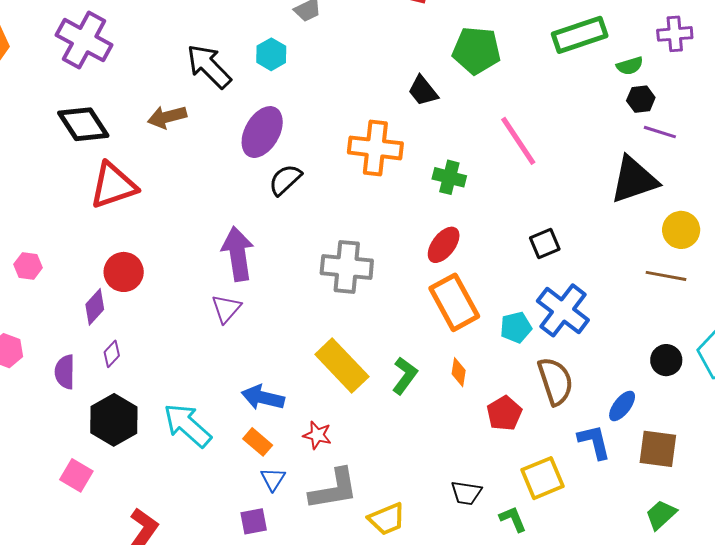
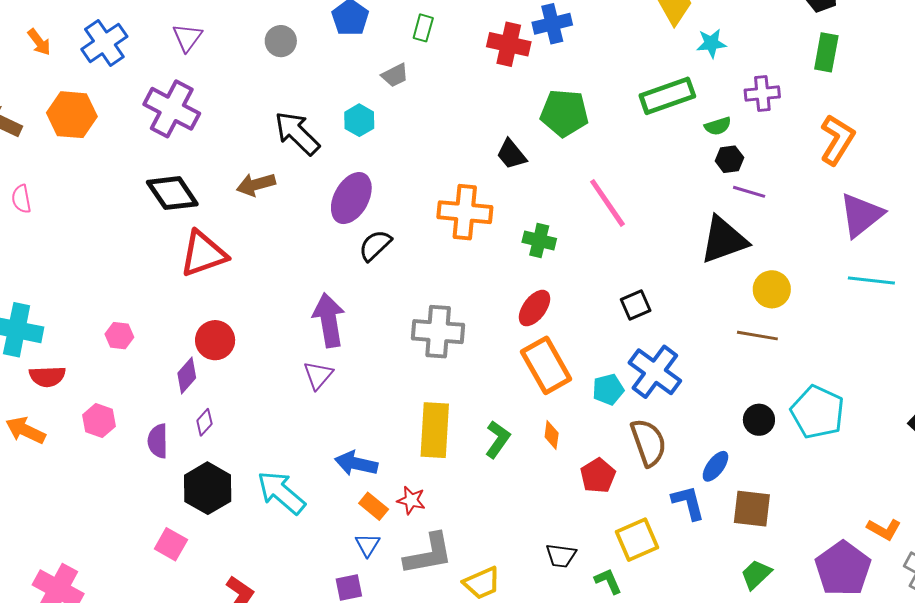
yellow rectangle: (342, 365) -> (435, 430), turned 48
orange rectangle: (258, 442) -> (374, 506), moved

